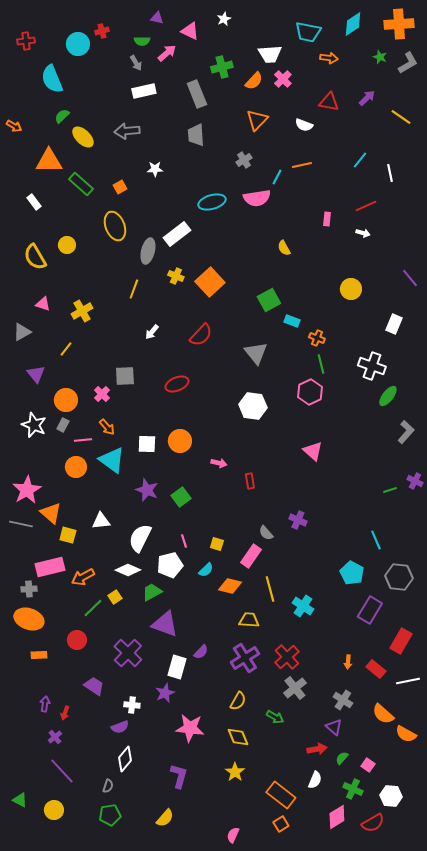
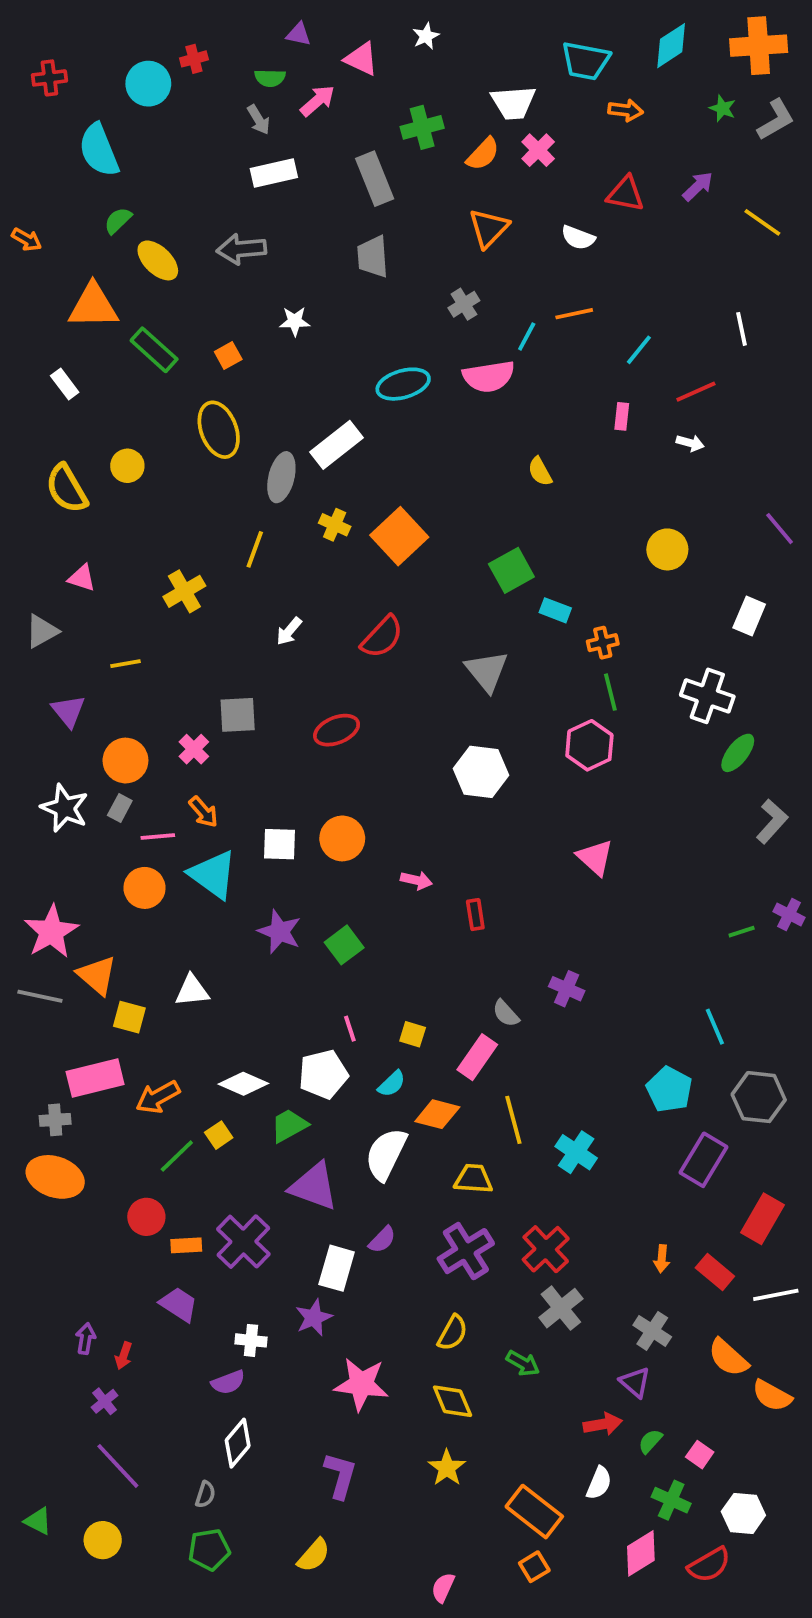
cyan line: (360, 160) -> (639, 350), moved
yellow cross: (82, 311) -> (184, 591), moved
orange cross: (317, 338) -> (603, 643), turned -35
yellow line: (66, 349) -> (125, 664), turned 42
white semicircle: (140, 538) -> (386, 1154), moved
orange rectangle: (39, 655) -> (186, 1245), moved

